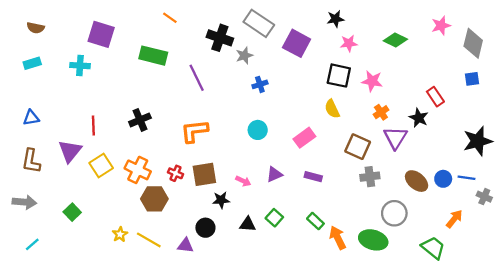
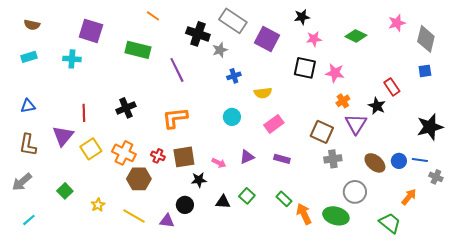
yellow semicircle: (332, 109) -> (263, 93), moved, turned -72
gray arrow: (24, 202) -> (22, 182), turned 135
yellow star: (120, 234) -> (98, 205), moved

